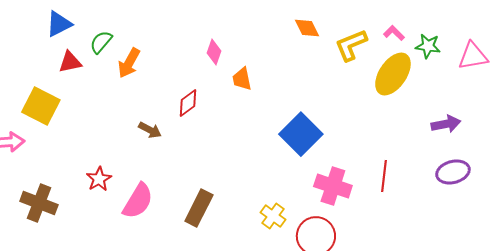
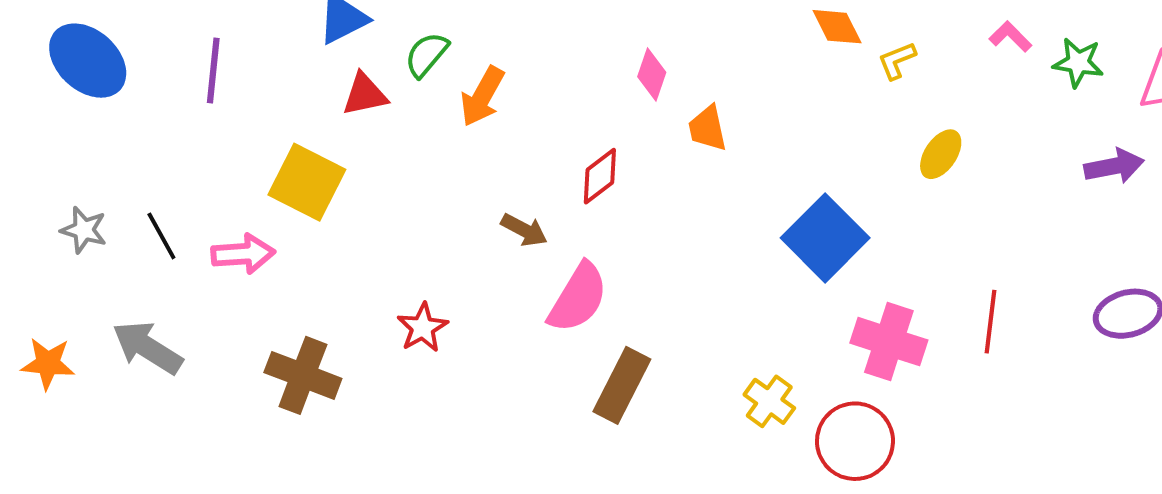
yellow L-shape: (351, 45) -> (897, 61), moved, size x0.6
yellow ellipse: (393, 74) -> (941, 154), moved, size x0.6
purple arrow: (446, 124) -> (1114, 166), moved
pink semicircle: (138, 201) -> (578, 298), moved

